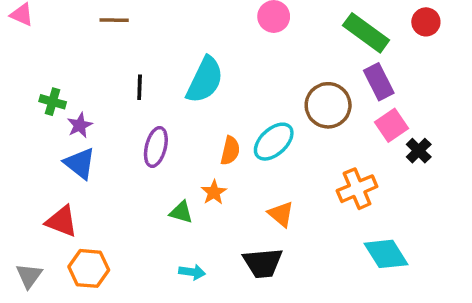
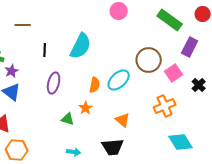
brown line: (114, 20) -> (23, 25), moved
purple rectangle: (379, 82) -> (190, 47), moved, turned 54
pink square: (391, 125) -> (174, 73), moved

